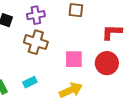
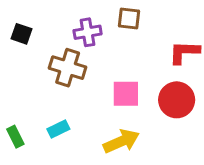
purple cross: (36, 15) -> (88, 32), moved

